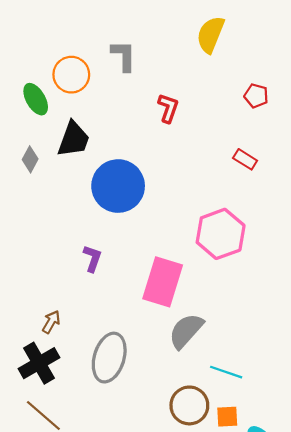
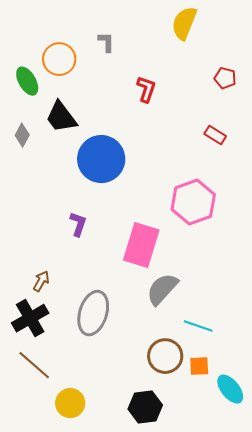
gray L-shape: (124, 56) -> (106, 42), size x0.7
black trapezoid: (74, 139) -> (61, 117), turned 123

